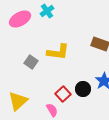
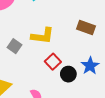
red square: (63, 94) -> (53, 62), moved

